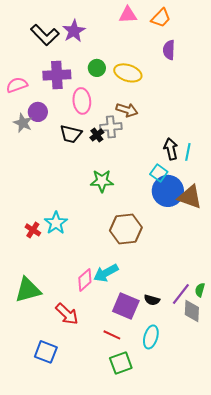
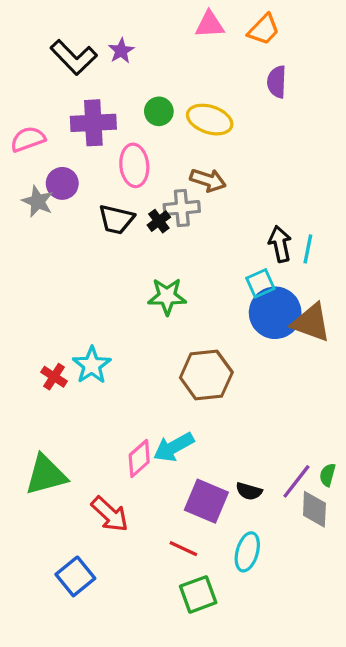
purple star: (74, 31) -> (121, 51), size x0.7
cyan square: (159, 173) -> (260, 283), turned 30
blue square: (46, 352) -> (75, 576), turned 30

